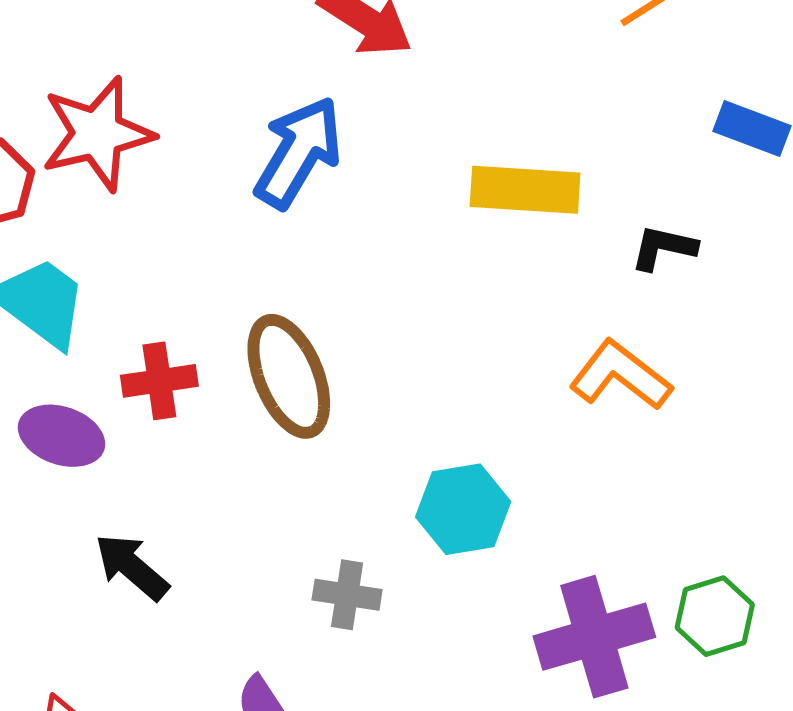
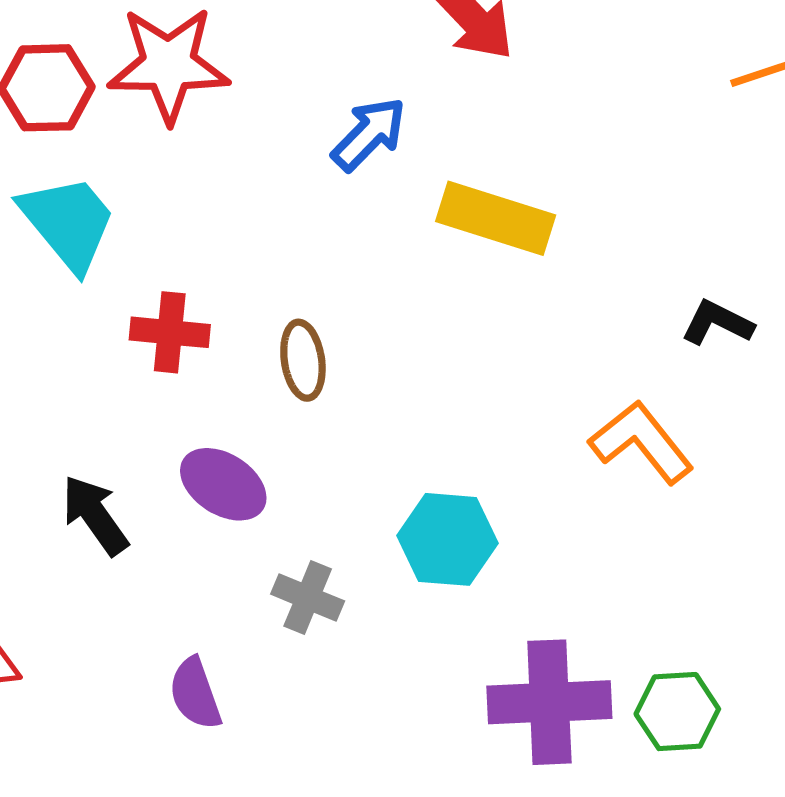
blue arrow: (298, 152) -> (369, 134), size x0.7
yellow rectangle: (525, 190) -> (496, 218), moved
brown ellipse: (289, 376) -> (303, 360), size x0.6
purple ellipse: (62, 436) -> (223, 484), moved

